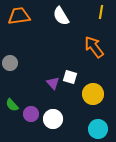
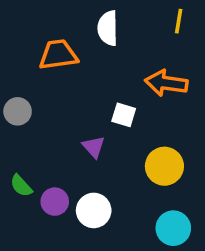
orange trapezoid: (19, 16) -> (58, 55), moved
white semicircle: (61, 16) -> (108, 28), turned 30
orange arrow: (94, 47) -> (166, 83), turned -45
white square: (70, 77) -> (124, 115), moved

